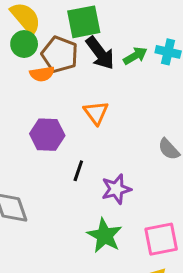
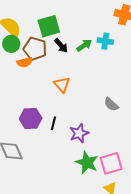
black arrow: (100, 53) -> (61, 46), size x0.7
purple hexagon: (47, 135) -> (31, 119), moved
green star: (105, 236) -> (87, 163), moved

